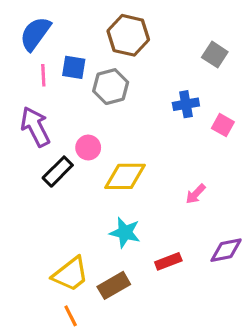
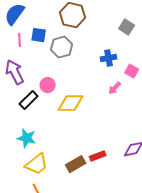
pink arrow: (196, 194) -> (115, 88), moved
cyan star: (125, 232) -> (27, 138), moved
brown rectangle: (114, 285) -> (76, 164), moved

